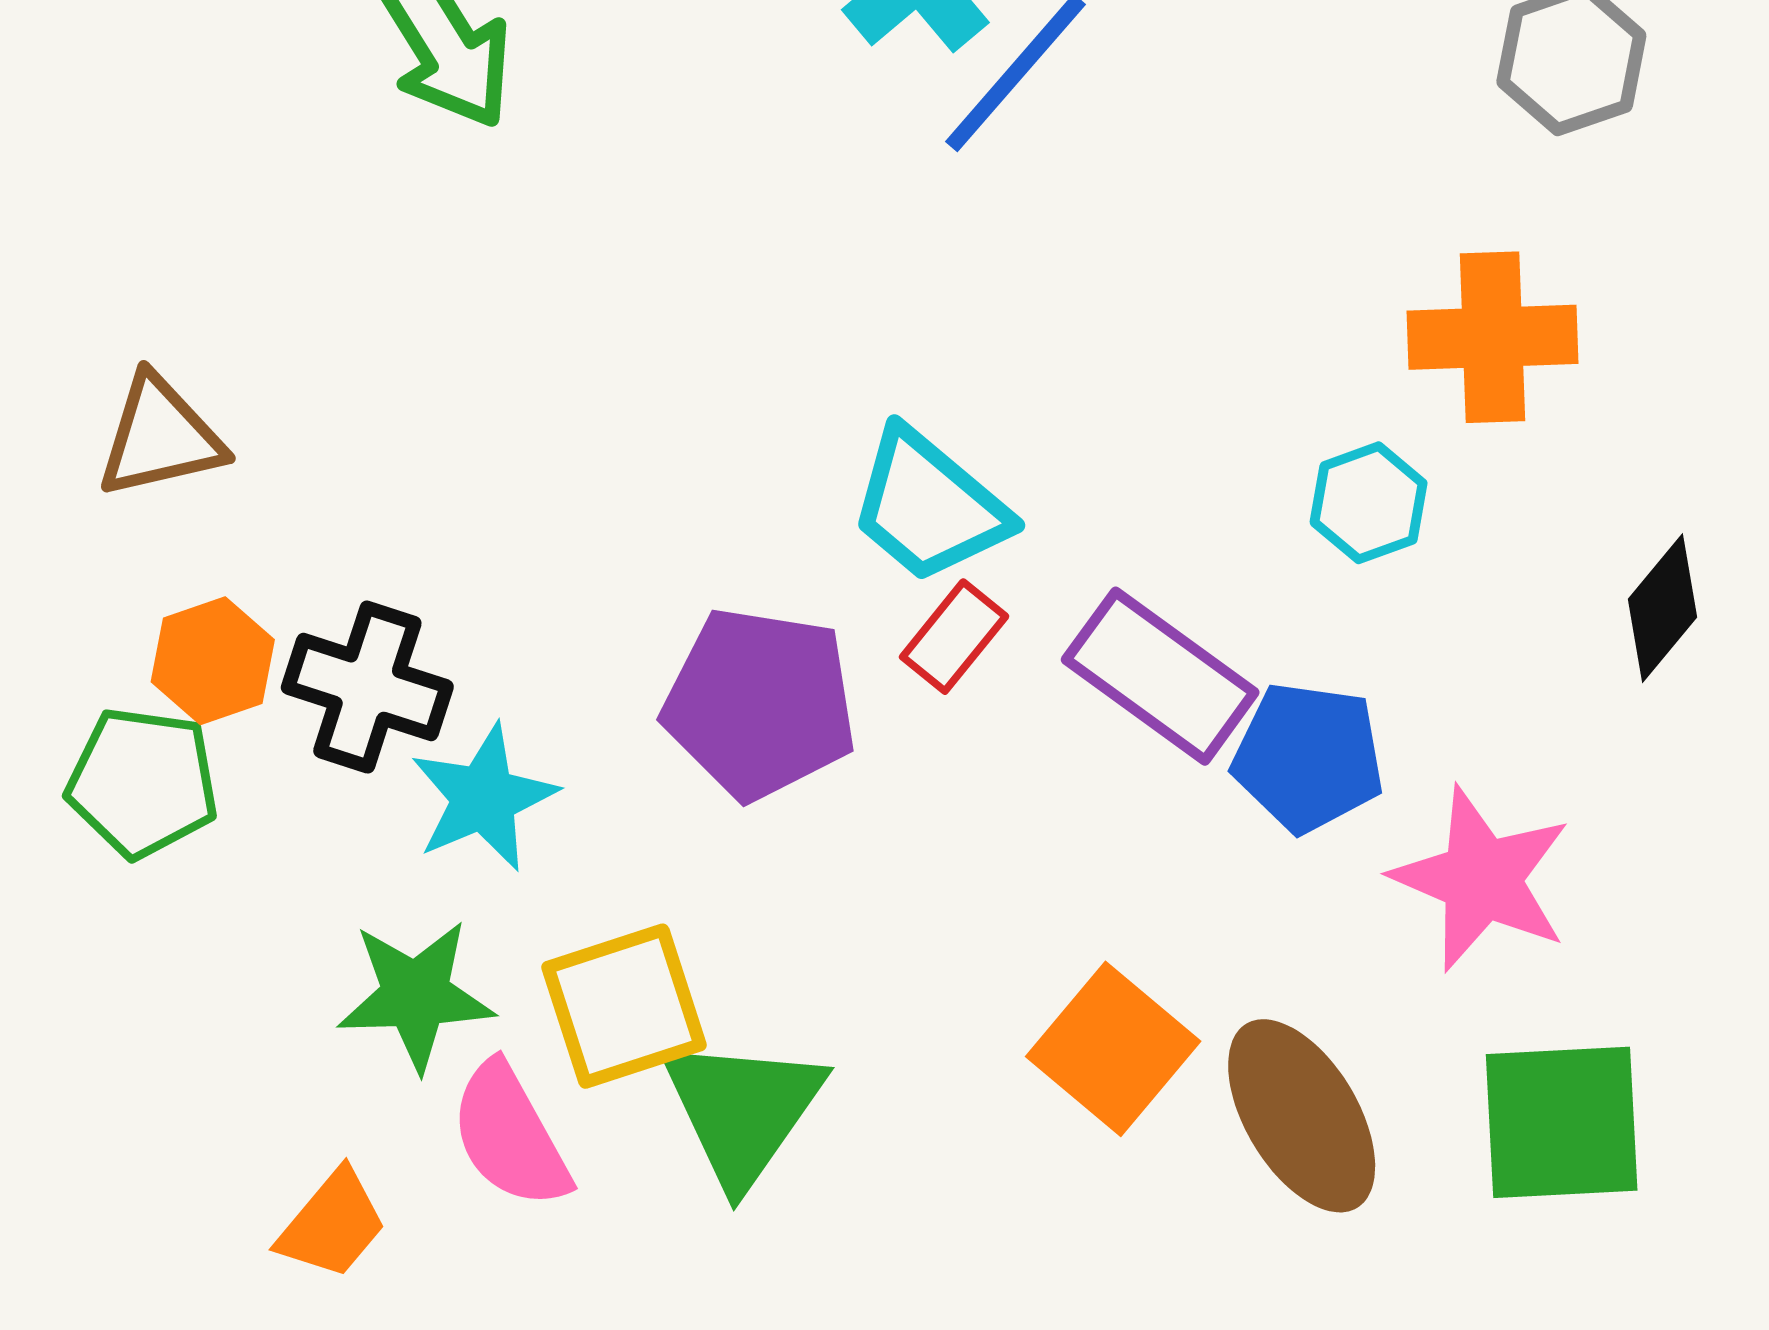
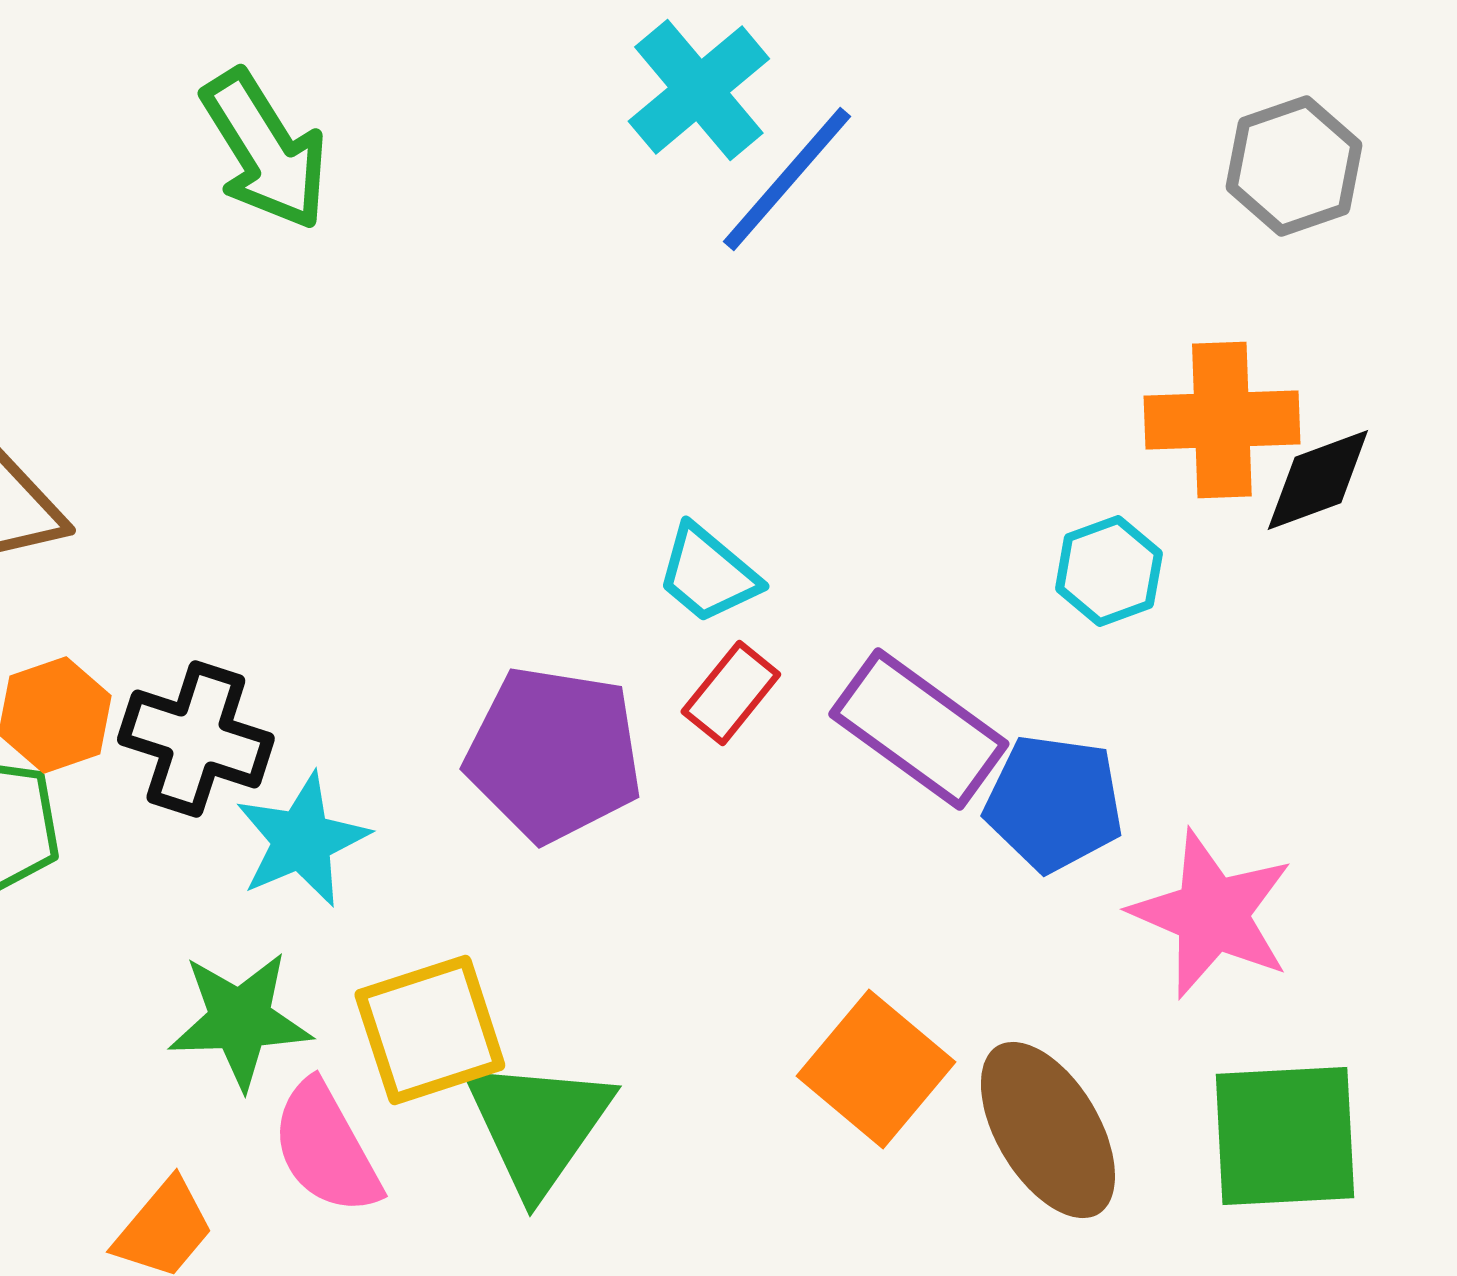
cyan trapezoid: (929, 506) -> (708, 574), size x0.7
black diamond: (1662, 608) -> (1318, 480), moved, turned 30

